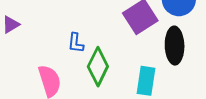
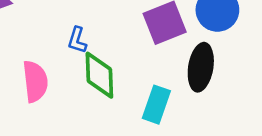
green diamond: (98, 67) -> (99, 75), turned -39

